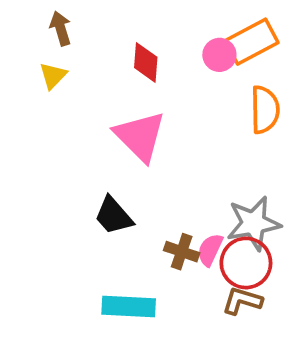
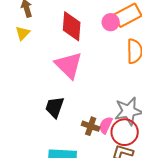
red diamond: (146, 62) -> (72, 26), size x1.4
black trapezoid: (114, 216) -> (55, 107), turned 60

